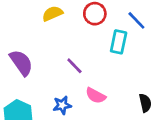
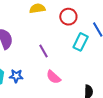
blue star: (62, 105) -> (16, 76), moved

